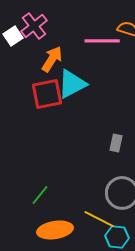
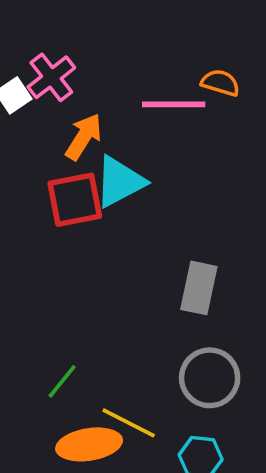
gray rectangle: (116, 143) -> (199, 288), size x1.6
yellow line: (99, 219) -> (129, 423), moved

